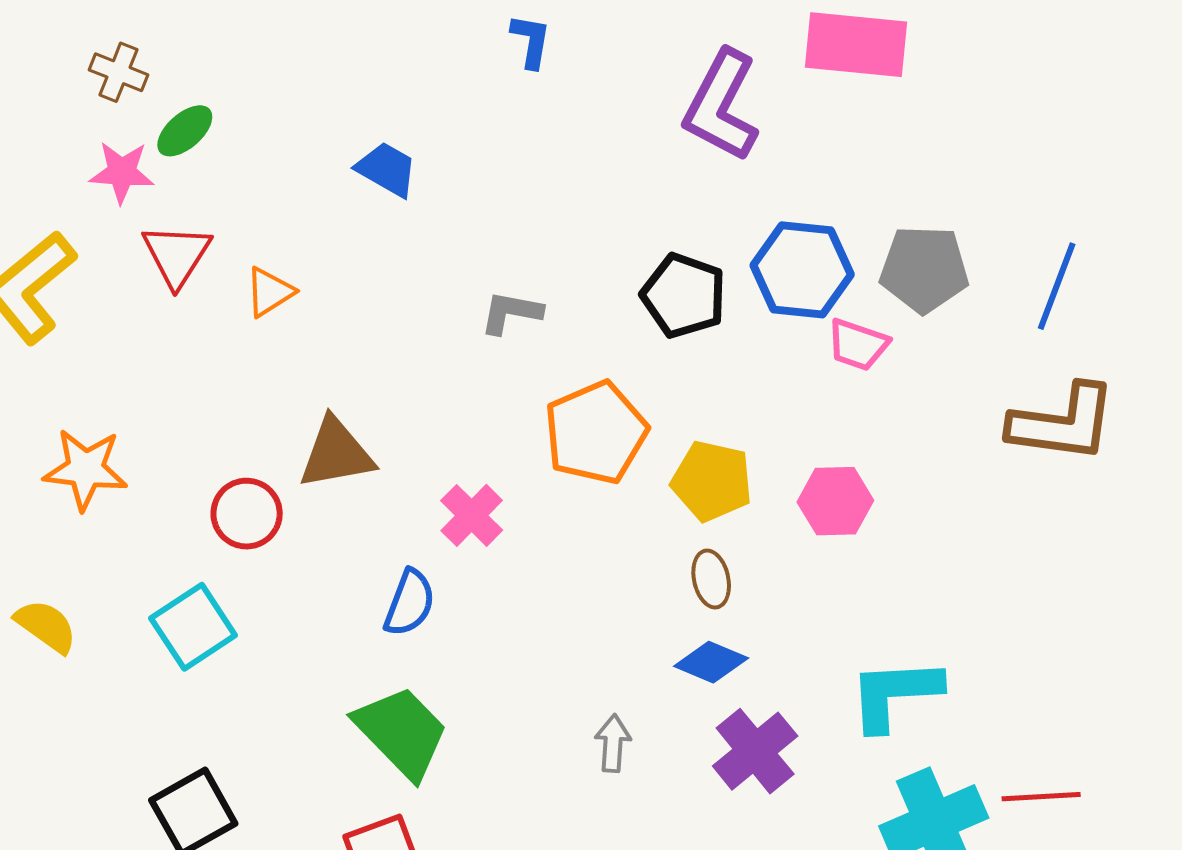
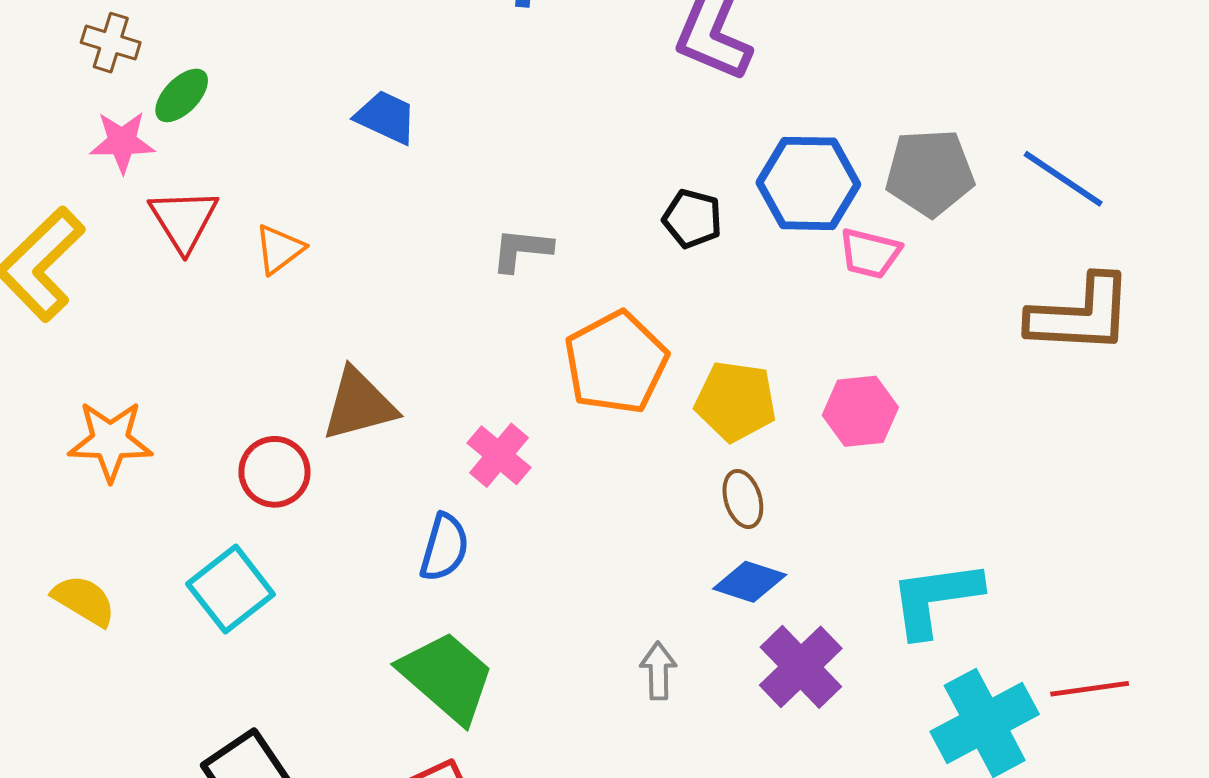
blue line: (1057, 286) -> (1063, 179), turned -72
black pentagon: (684, 296) -> (692, 219), size x0.7

